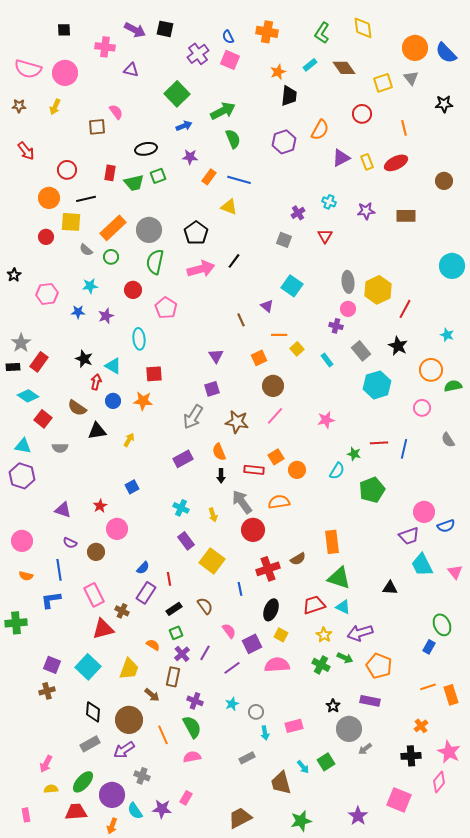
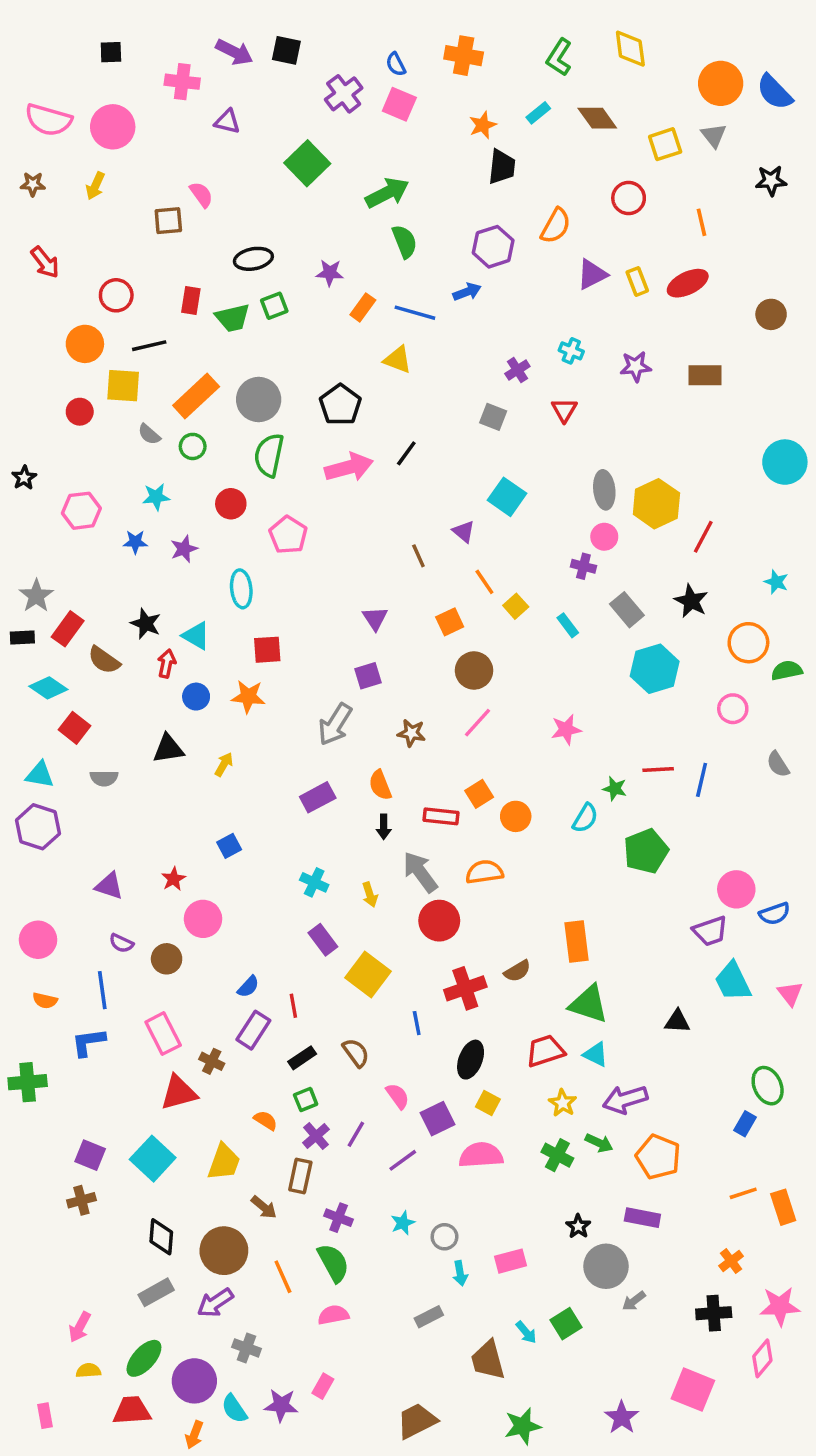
blue arrow: (184, 126) -> (467, 292), moved
orange line: (279, 335) -> (484, 582), turned 56
brown semicircle: (77, 408) -> (104, 660), moved
brown star: (237, 422) -> (411, 733), size x0.7
pink star: (449, 752) -> (780, 1306), turned -30

